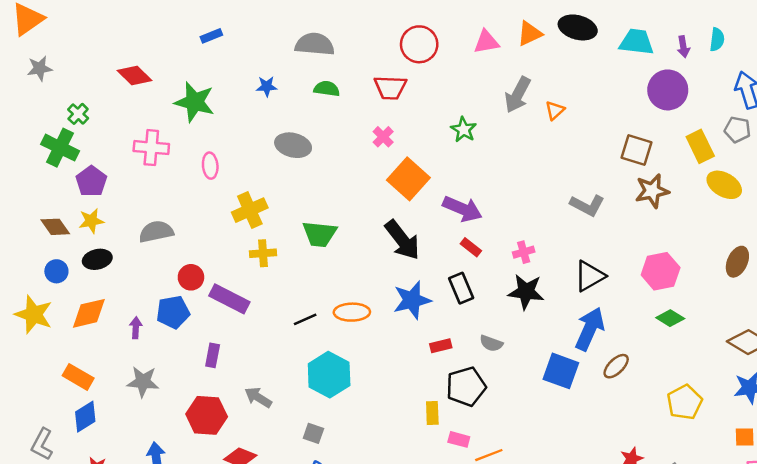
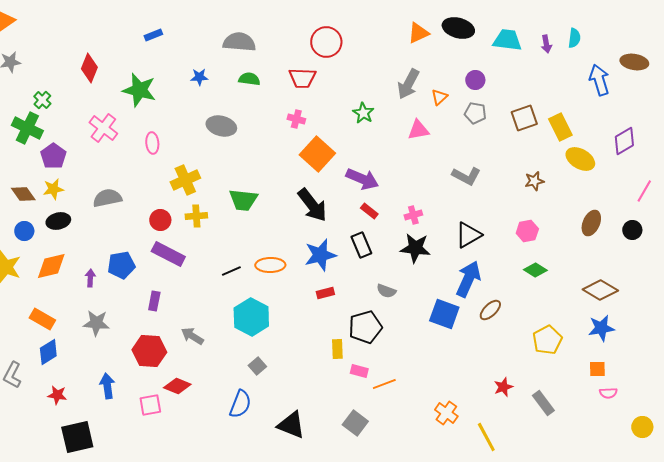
pink triangle: (486, 42) -> (418, 130), moved
red diamond: (135, 76) -> (89, 68), turned 68
purple circle: (668, 90) -> (475, 80), moved, size x0.6
gray pentagon: (737, 130) -> (475, 113), moved
pink cross: (383, 137) -> (296, 119), turned -30
pink cross: (151, 148) -> (103, 128), turned 32
brown square: (637, 150) -> (524, 118), moved, turned -36
brown star: (652, 191) -> (534, 181), moved, size x0.7
pink hexagon: (661, 271) -> (527, 231), size x0.7
red circle: (191, 277) -> (160, 220), moved
red rectangle: (441, 346) -> (325, 293), moved
gray square: (313, 433) -> (257, 366), moved, turned 30

